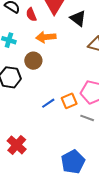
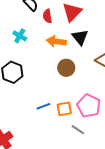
black triangle: (78, 18) -> (80, 37), moved
brown circle: (33, 61) -> (66, 68), moved

